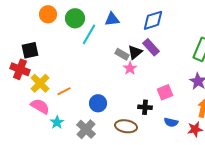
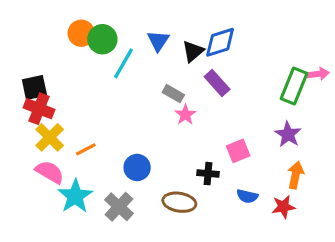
orange circle: (48, 14) -> (81, 33), moved
blue triangle: (112, 19) -> (158, 41), turned -49
black triangle: (135, 52) -> (193, 51), moved
red cross: (20, 69) -> (39, 109), moved
cyan star: (57, 122) -> (75, 196), size x1.6

